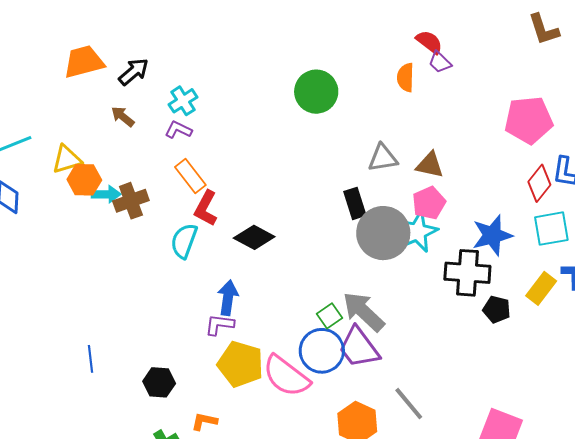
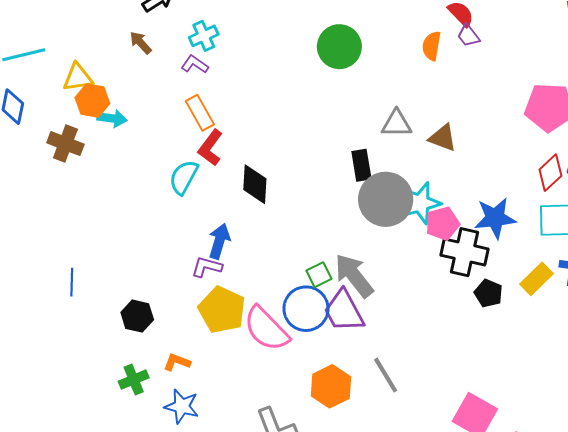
brown cross: (131, 201) -> (65, 144), moved, turned 32
pink pentagon: (429, 203) -> (443, 223), moved
black diamond: (254, 237) -> (255, 184), turned 57

